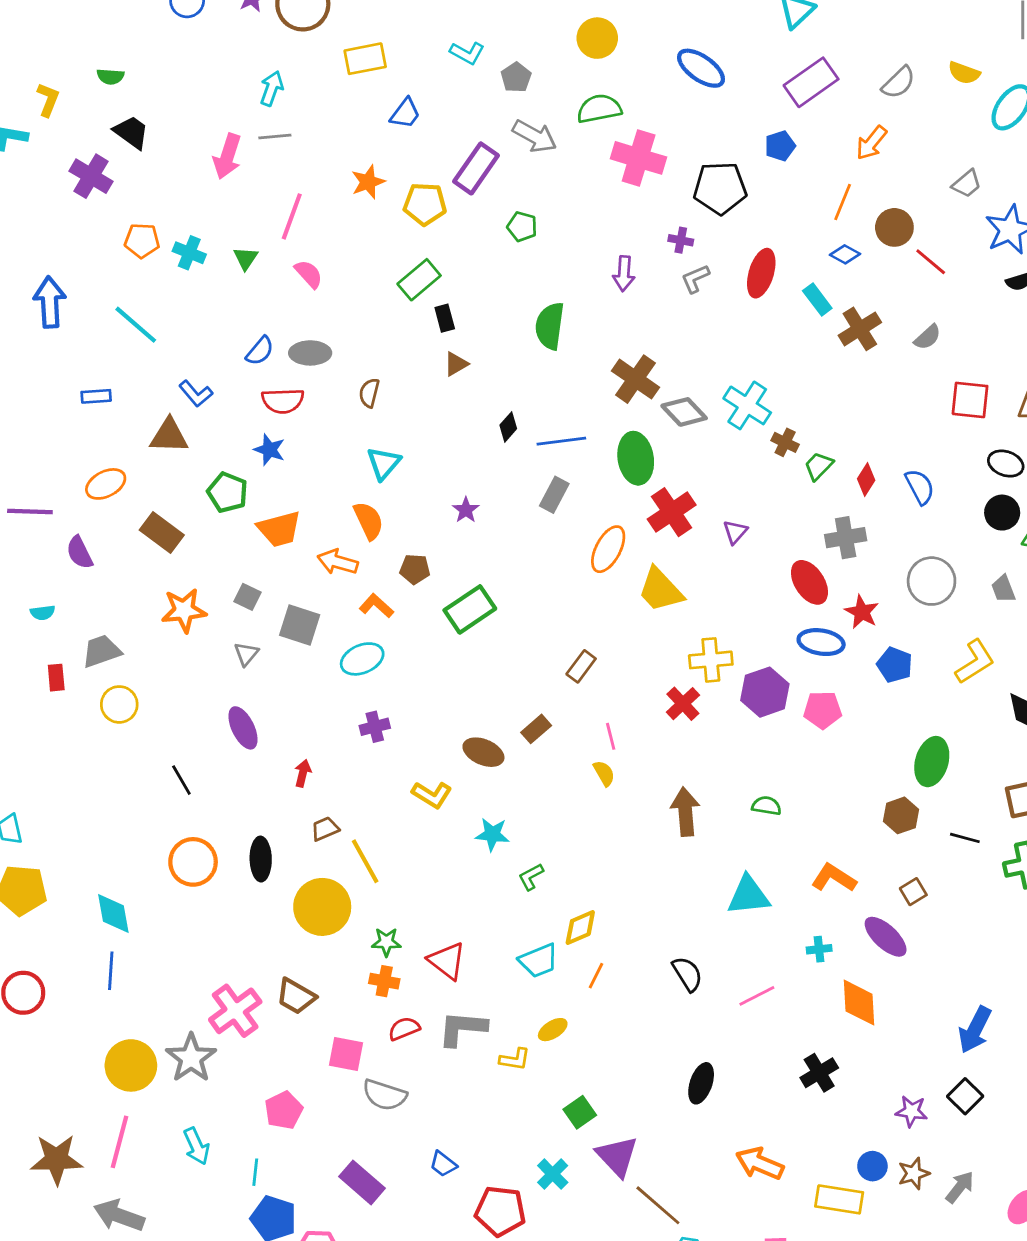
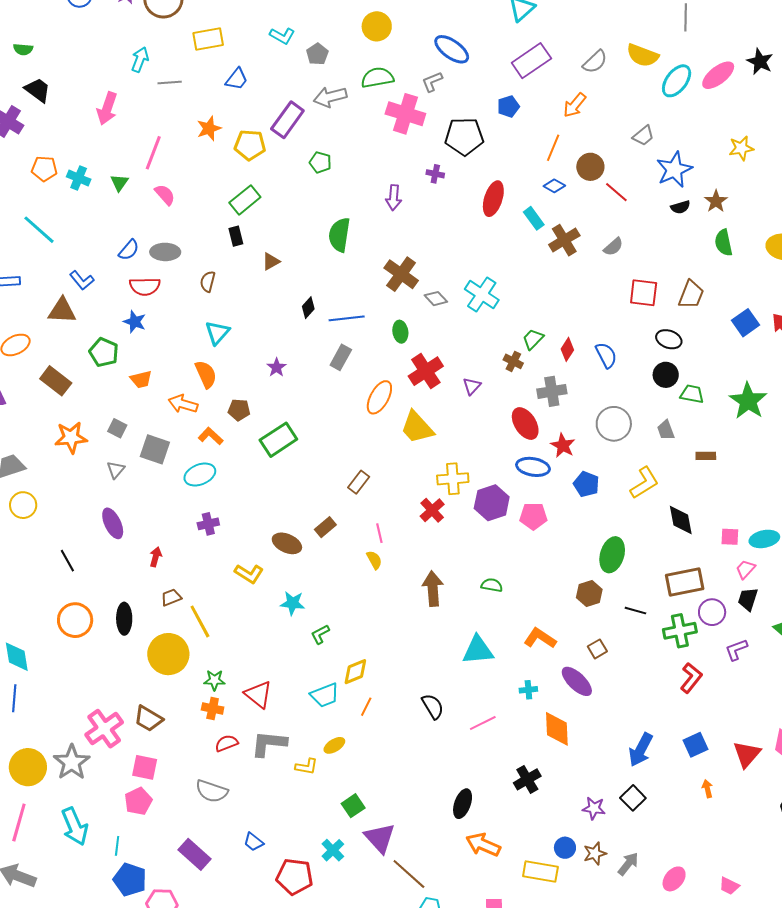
yellow semicircle: (964, 73) -> (643, 55), size x1.4
gray arrow: (534, 136) -> (330, 97), turned 136
gray line: (275, 137) -> (170, 82), moved
gray L-shape: (695, 279) -> (432, 82), moved
black rectangle: (445, 318) -> (236, 236), moved
gray diamond: (684, 412) -> (436, 299), size x0.7
brown cross: (785, 442) -> (513, 361), moved
green ellipse: (636, 458) -> (400, 332), size x0.6
orange trapezoid: (279, 529) -> (141, 379), size x0.7
pink square: (346, 1054) -> (145, 767), moved
black ellipse: (701, 1083) -> (463, 804), moved
cyan arrow: (196, 1146) -> (75, 826), size x1.4

